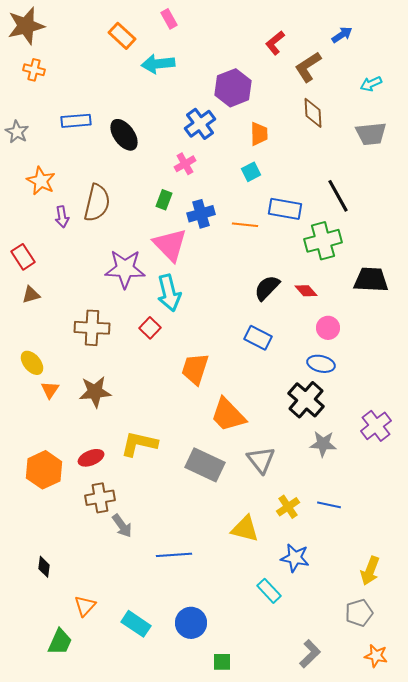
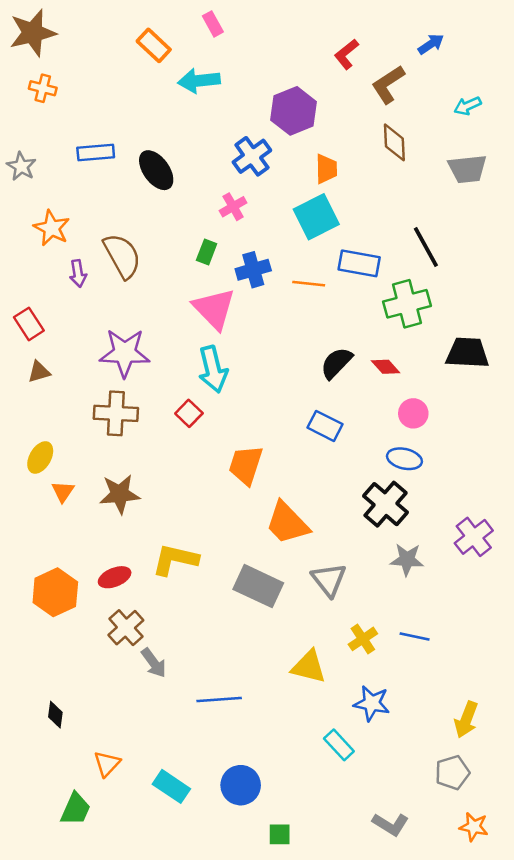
cyan square: (251, 172) -> (316, 217), size x1.8
brown semicircle: (97, 203) -> (122, 256), turned -42
purple star: (125, 269) -> (125, 353), moved
yellow ellipse: (32, 363) -> (40, 457), turned 70
brown cross: (100, 498) -> (126, 628), turned -32
gray L-shape: (310, 654) -> (391, 824), turned 76

